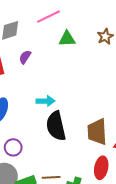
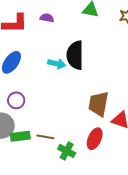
purple semicircle: (25, 57) -> (47, 18), turned 56
black semicircle: (56, 126) -> (75, 55), moved

